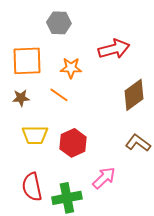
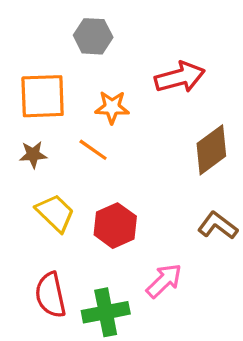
yellow trapezoid: (35, 135) -> (55, 213), turned -136

